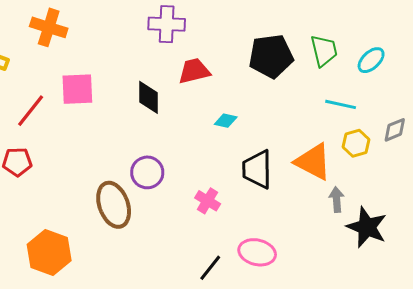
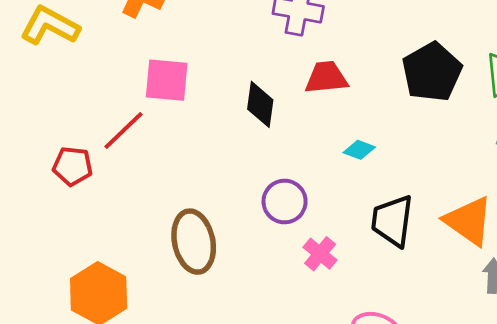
black pentagon: (271, 56) -> (432, 72), turned -30
red line: (31, 111) -> (123, 130), moved
purple circle: (147, 172) -> (285, 201), moved

